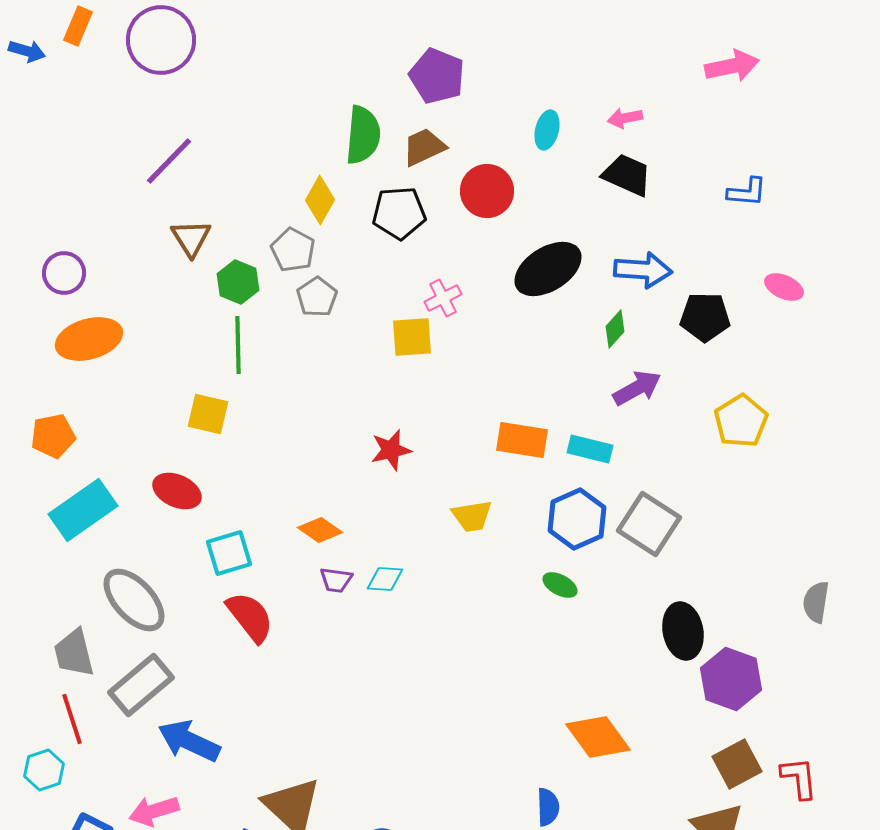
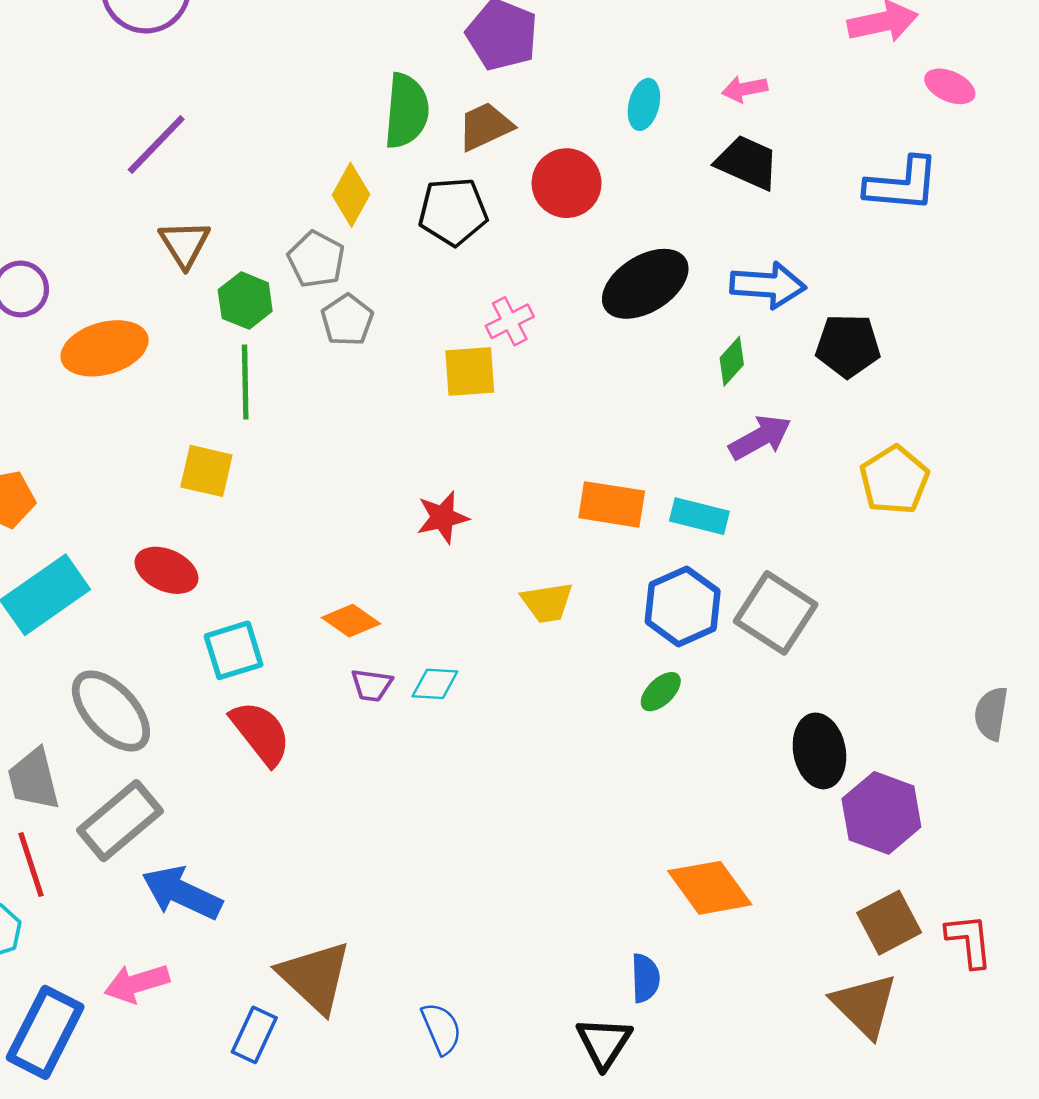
blue L-shape: (747, 192) -> (902, 184), size x1.5
pink ellipse: (784, 287) -> (950, 86), moved
orange ellipse: (89, 339) -> (105, 348), moved
green ellipse: (560, 585) -> (661, 692), turned -72

